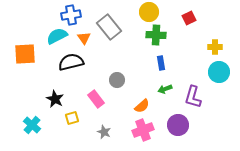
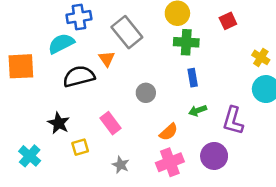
orange triangle: (84, 38) -> (107, 59), moved
yellow cross: (215, 47) -> (261, 57), turned 32
gray circle: (117, 80) -> (146, 93), moved

